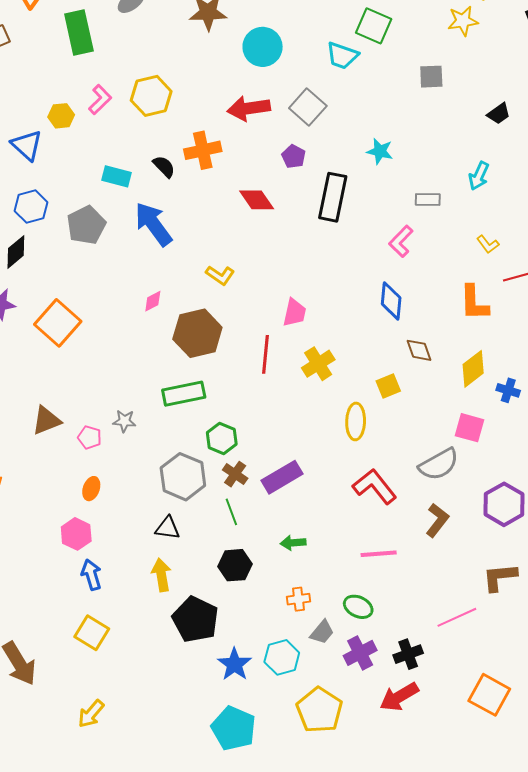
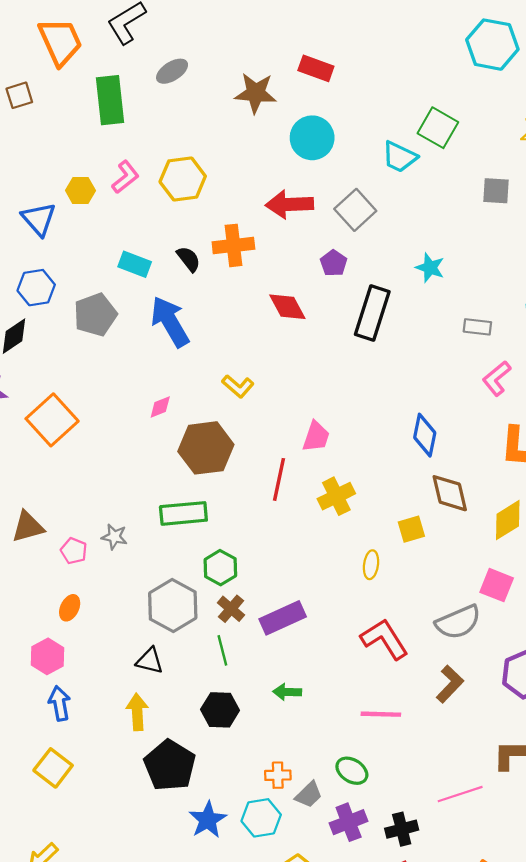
pink L-shape: (401, 241) -> (497, 378), moved
brown diamond: (419, 350) -> (450, 493), size x1.4
yellow ellipse: (356, 421) -> (371, 565), size x0.7
orange cross: (298, 599) -> (278, 775), moved

